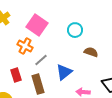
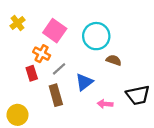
cyan circle: (75, 30) -> (96, 36), size x1.6
red rectangle: (16, 75) -> (32, 73), moved

